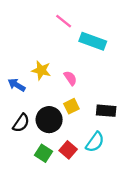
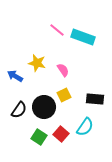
pink line: (64, 21) -> (57, 30), moved

